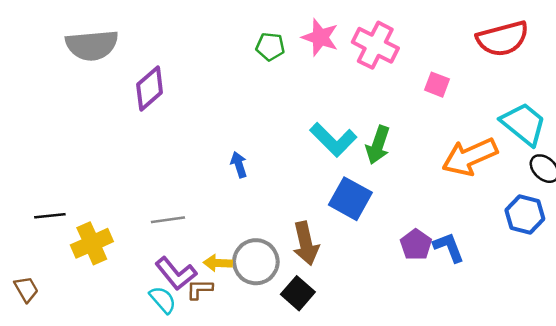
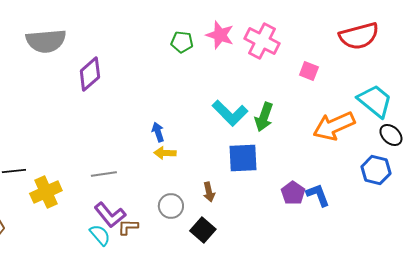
blue square: (350, 199) -> (243, 158), turned -32
brown arrow: (306, 243) -> (209, 192), size x0.6
gray circle: (256, 262) -> (171, 206), size x0.7
yellow arrow: (218, 263) -> (165, 153), moved

